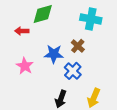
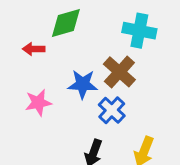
brown cross: (78, 46) -> (119, 72), size x1.5
pink star: (25, 66) -> (38, 103), turned 30

